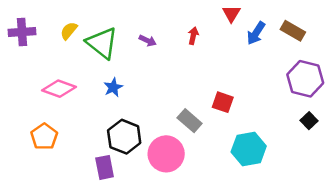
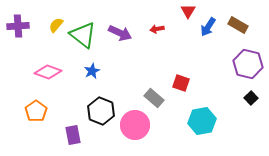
red arrow: (193, 36) -> (157, 29), turned -112
purple arrow: (148, 41) -> (120, 33), size x1.6
purple rectangle: (105, 167) -> (73, 135), moved

